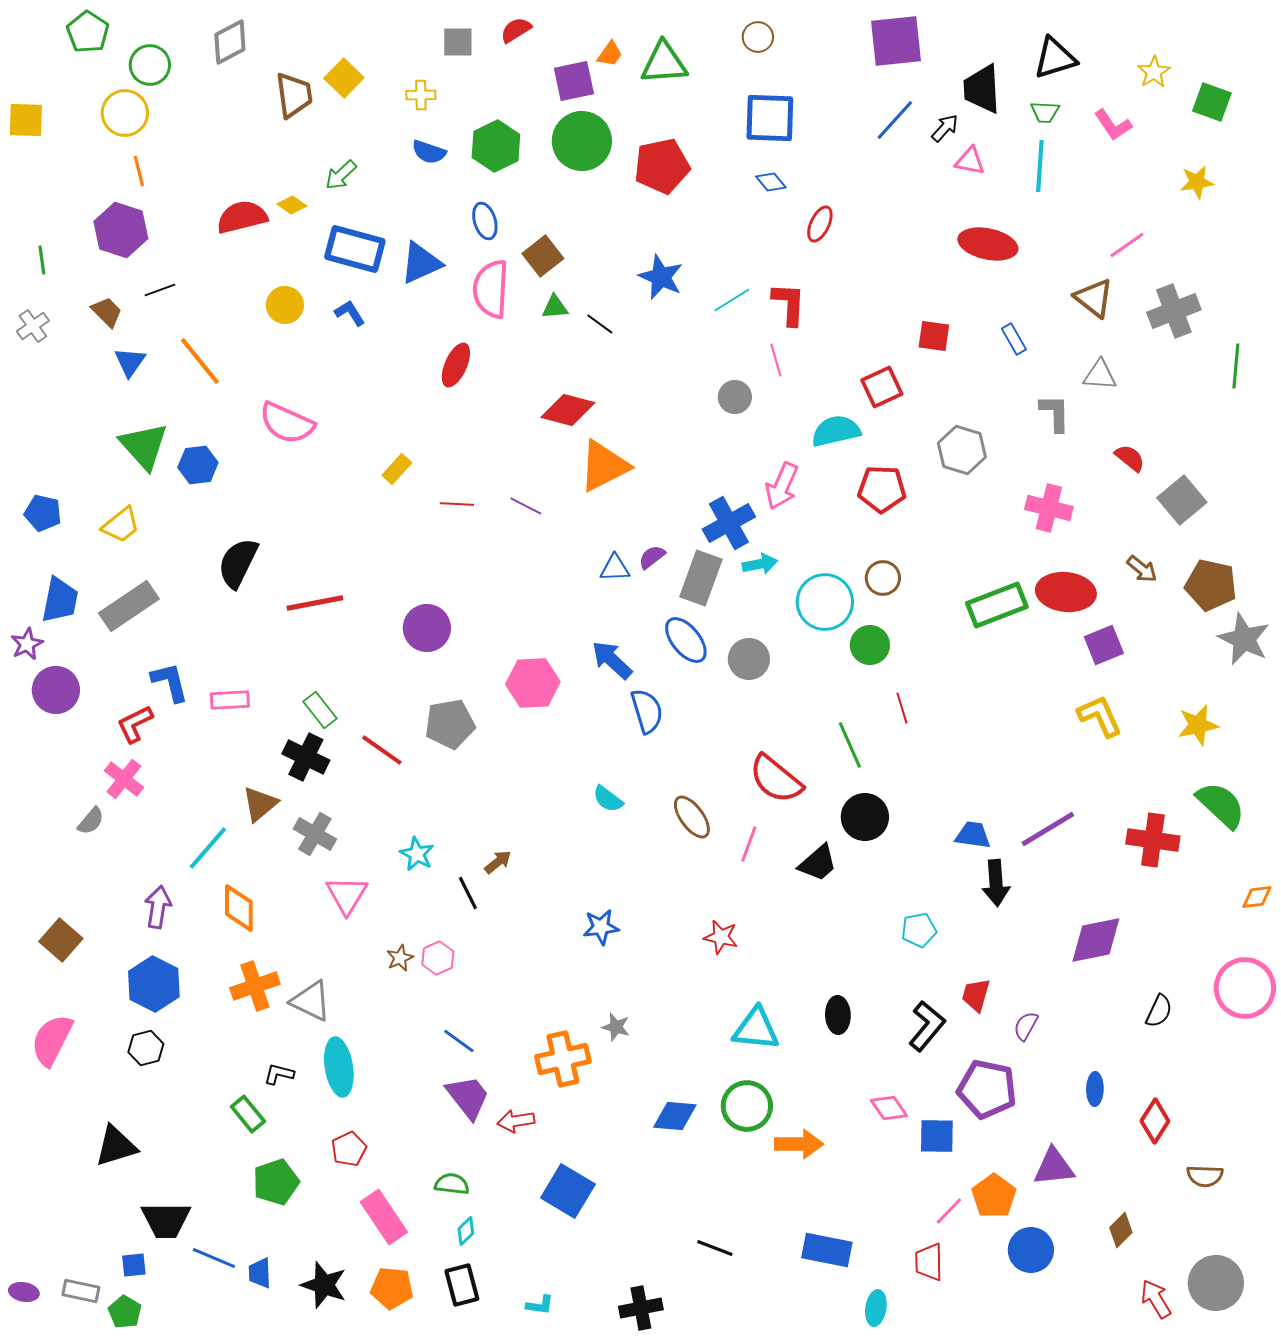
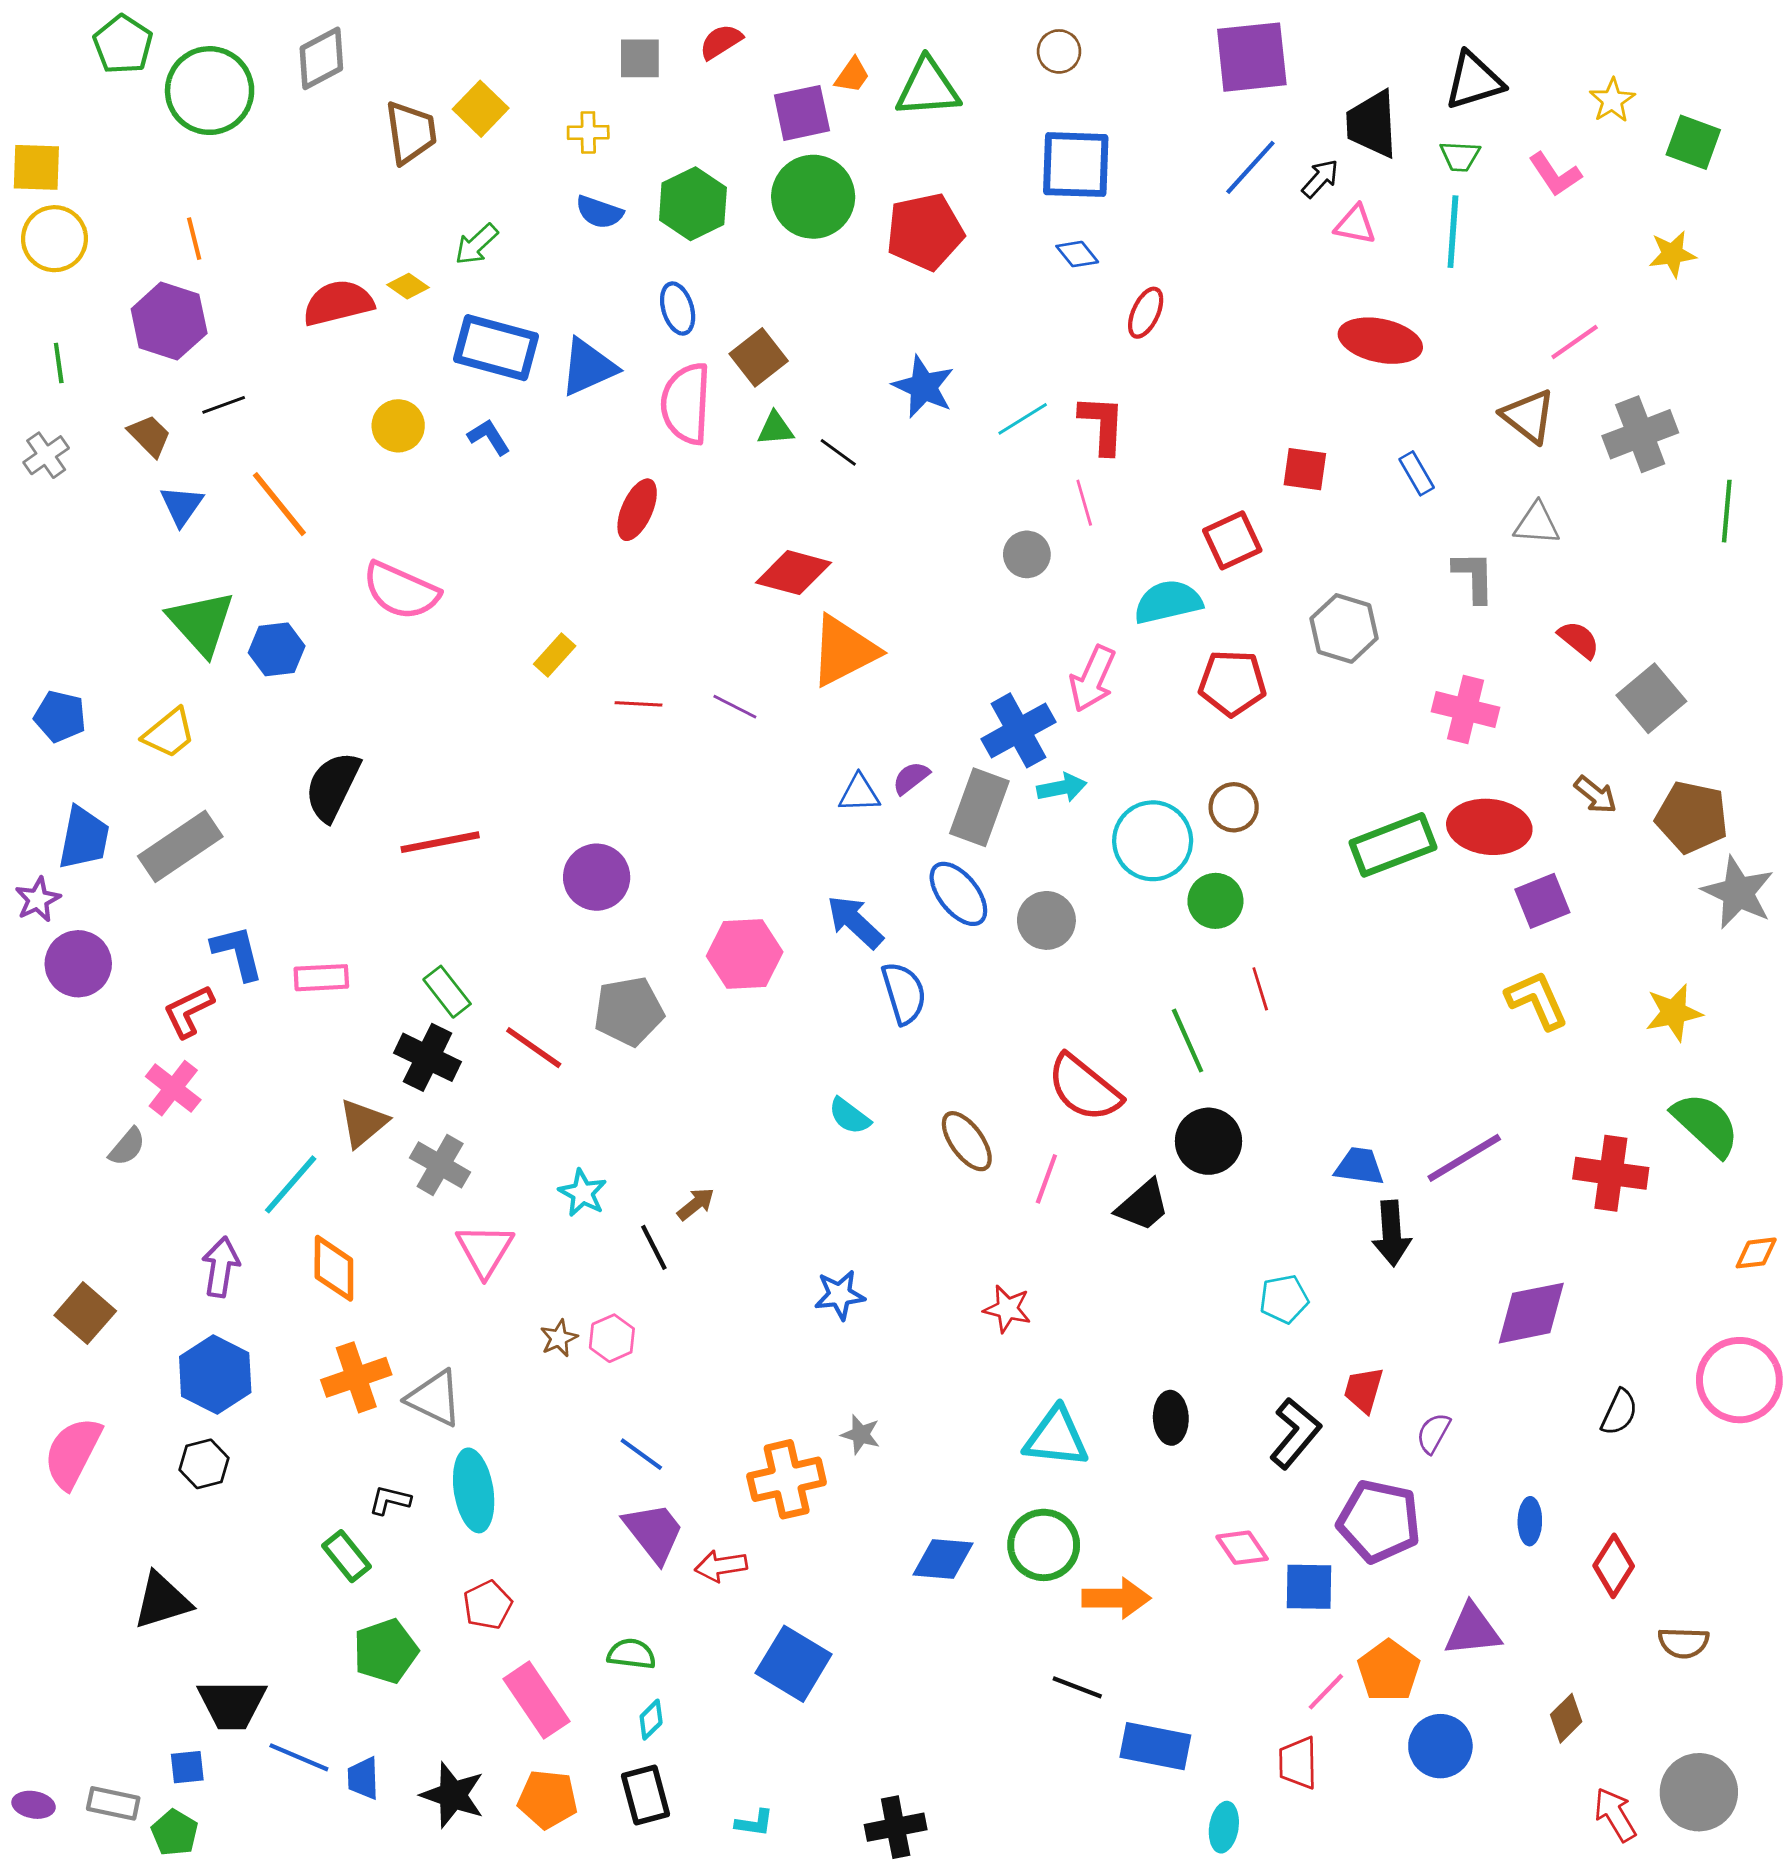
green circle: (150, 65) -> (210, 91), size x1.5
yellow circle: (125, 113) -> (54, 239), moved
black line: (715, 1248) -> (1077, 1687), moved

